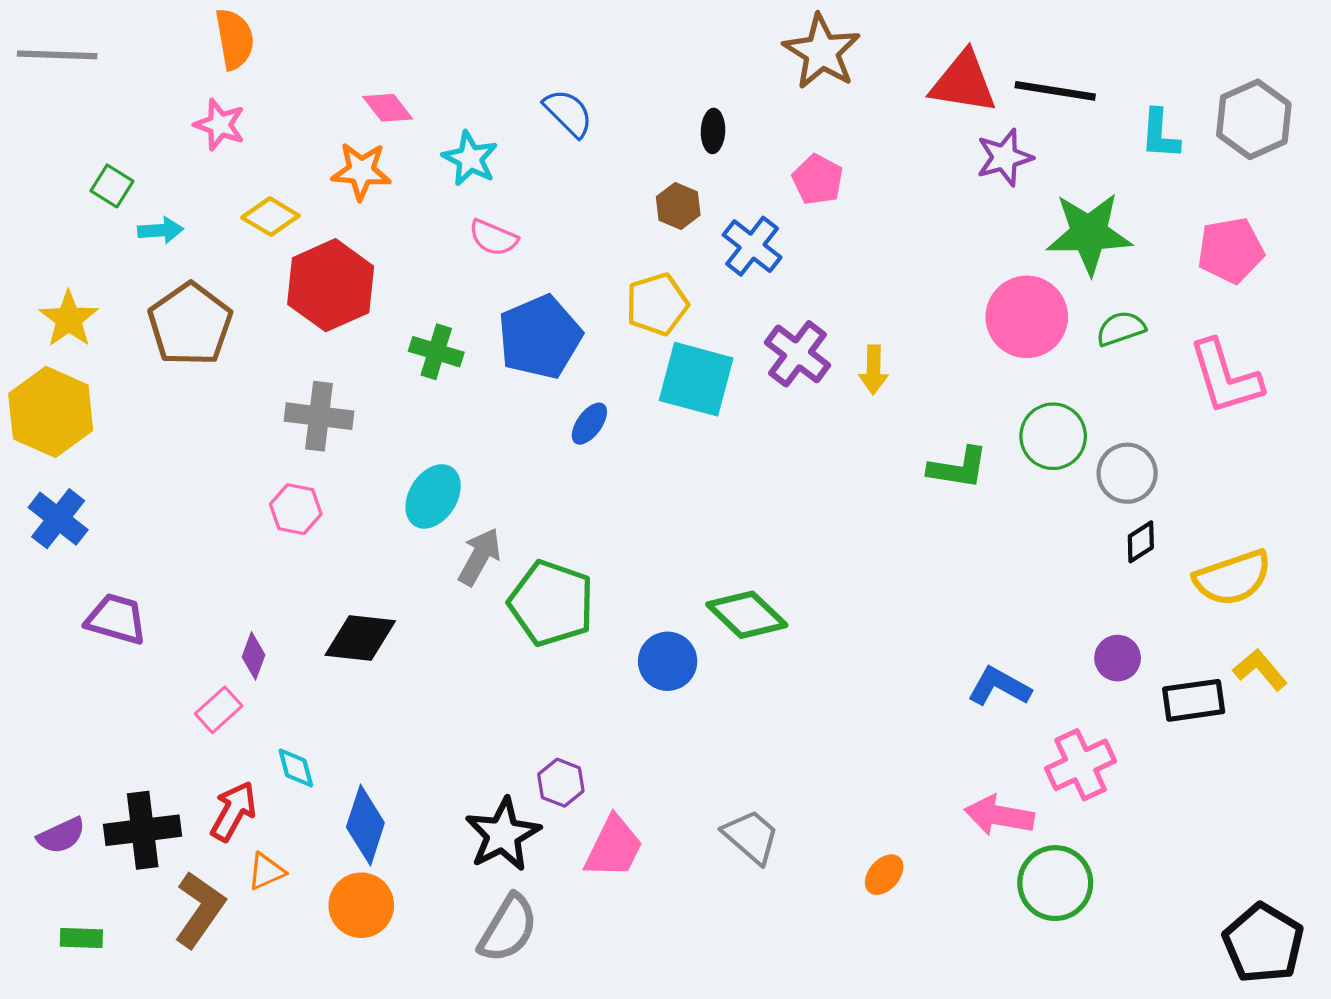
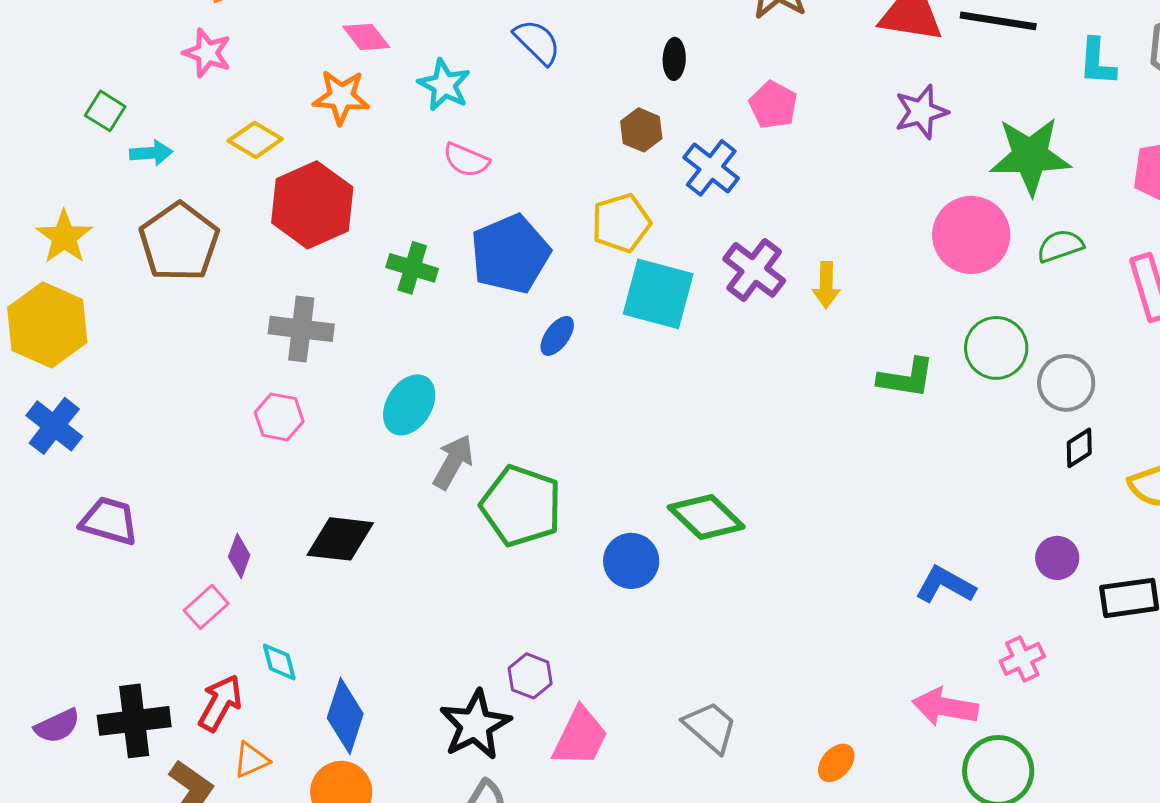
purple star: (1005, 157) -> (921, 112), moved
pink cross: (1081, 765) -> (1022, 659), size x0.7

